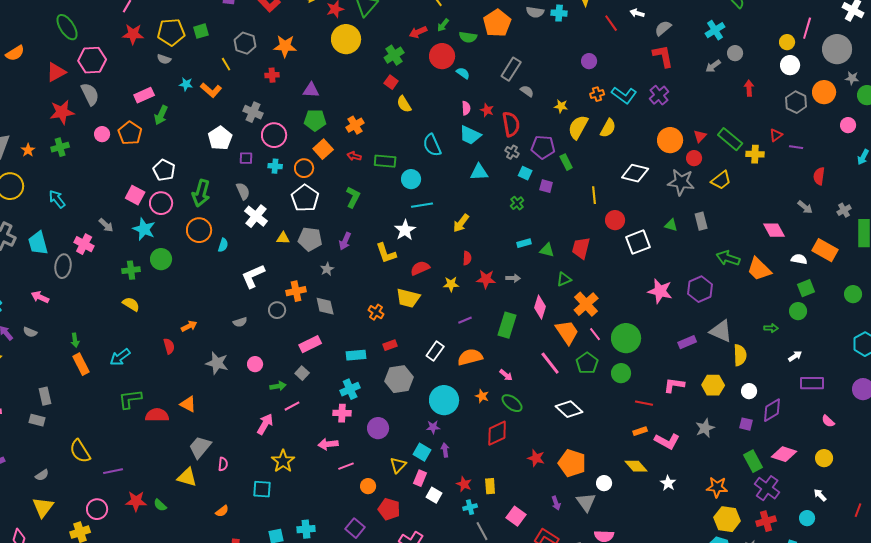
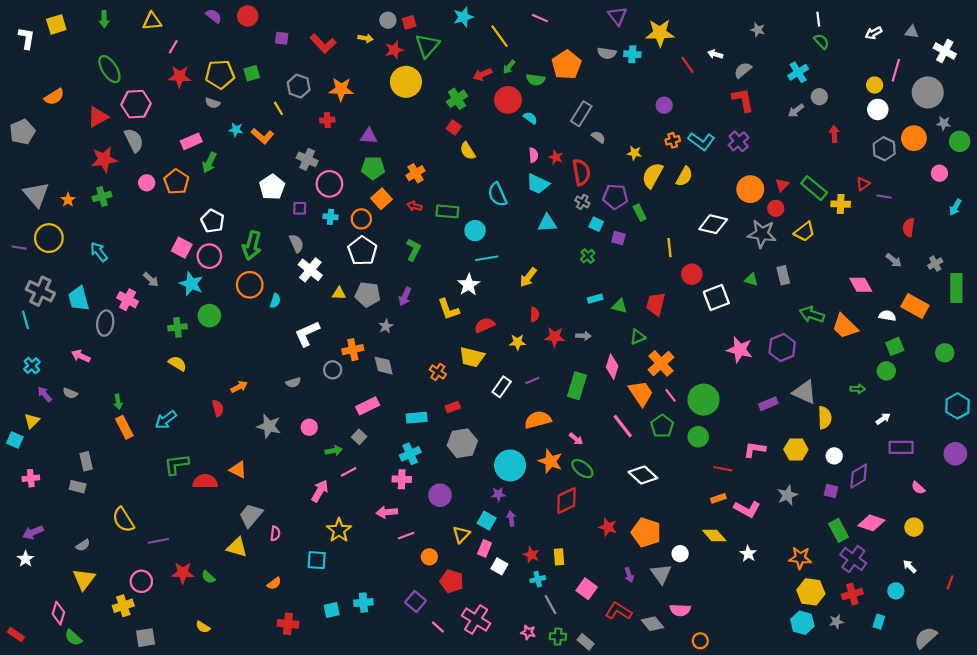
white rectangle: (435, 351) -> (502, 387), moved
orange star: (482, 396) -> (550, 461), size x1.6

